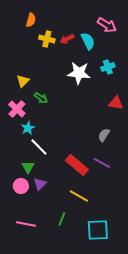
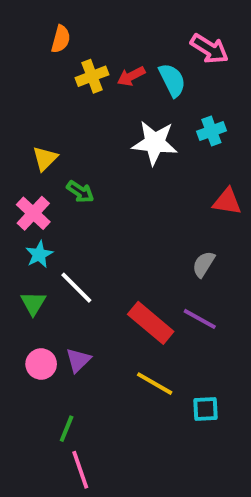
yellow cross: (47, 39) -> (92, 76), turned -35
cyan star: (28, 128) -> (39, 254), moved
green triangle: (28, 167) -> (33, 303), moved
green line: (62, 219) -> (67, 429), moved
pink line: (26, 224) -> (80, 470), moved, turned 60
cyan square: (98, 230) -> (206, 409), moved, size x0.6

